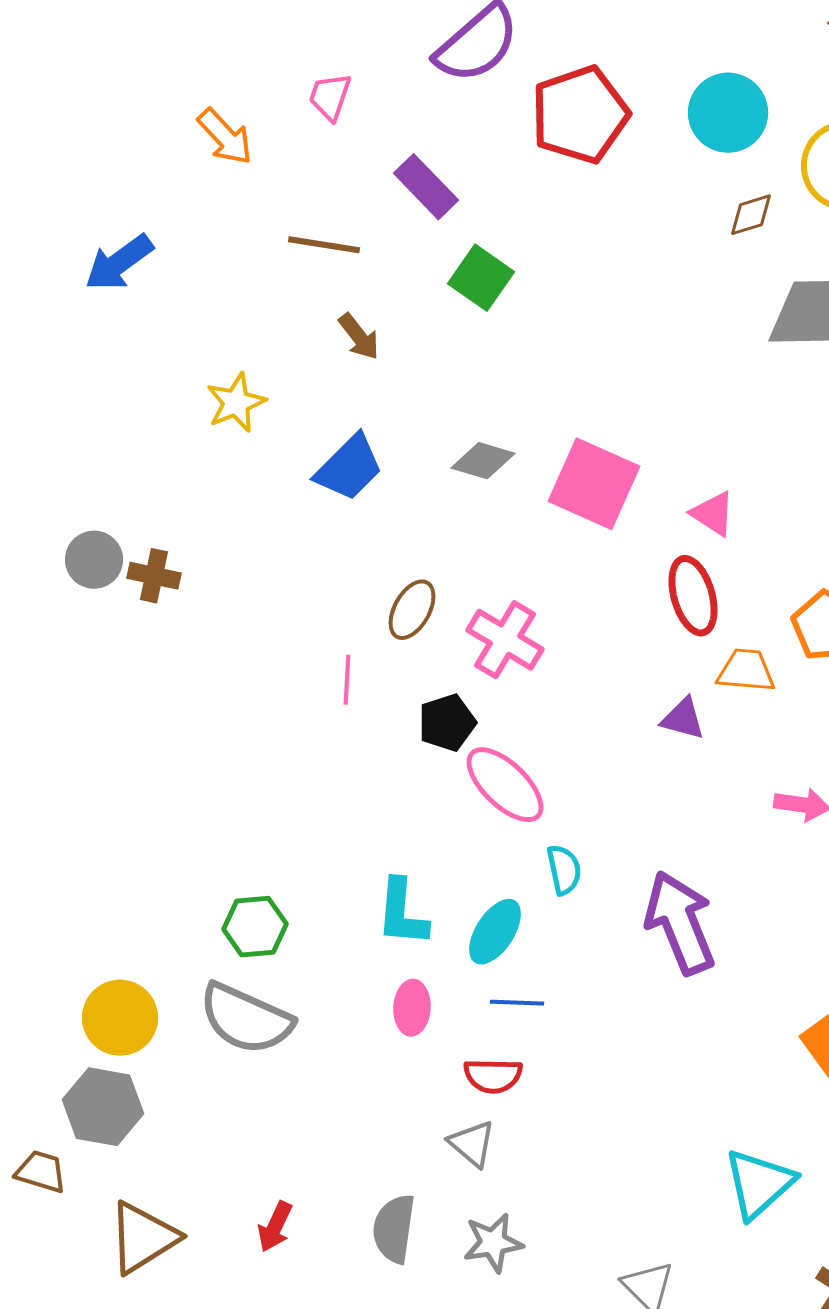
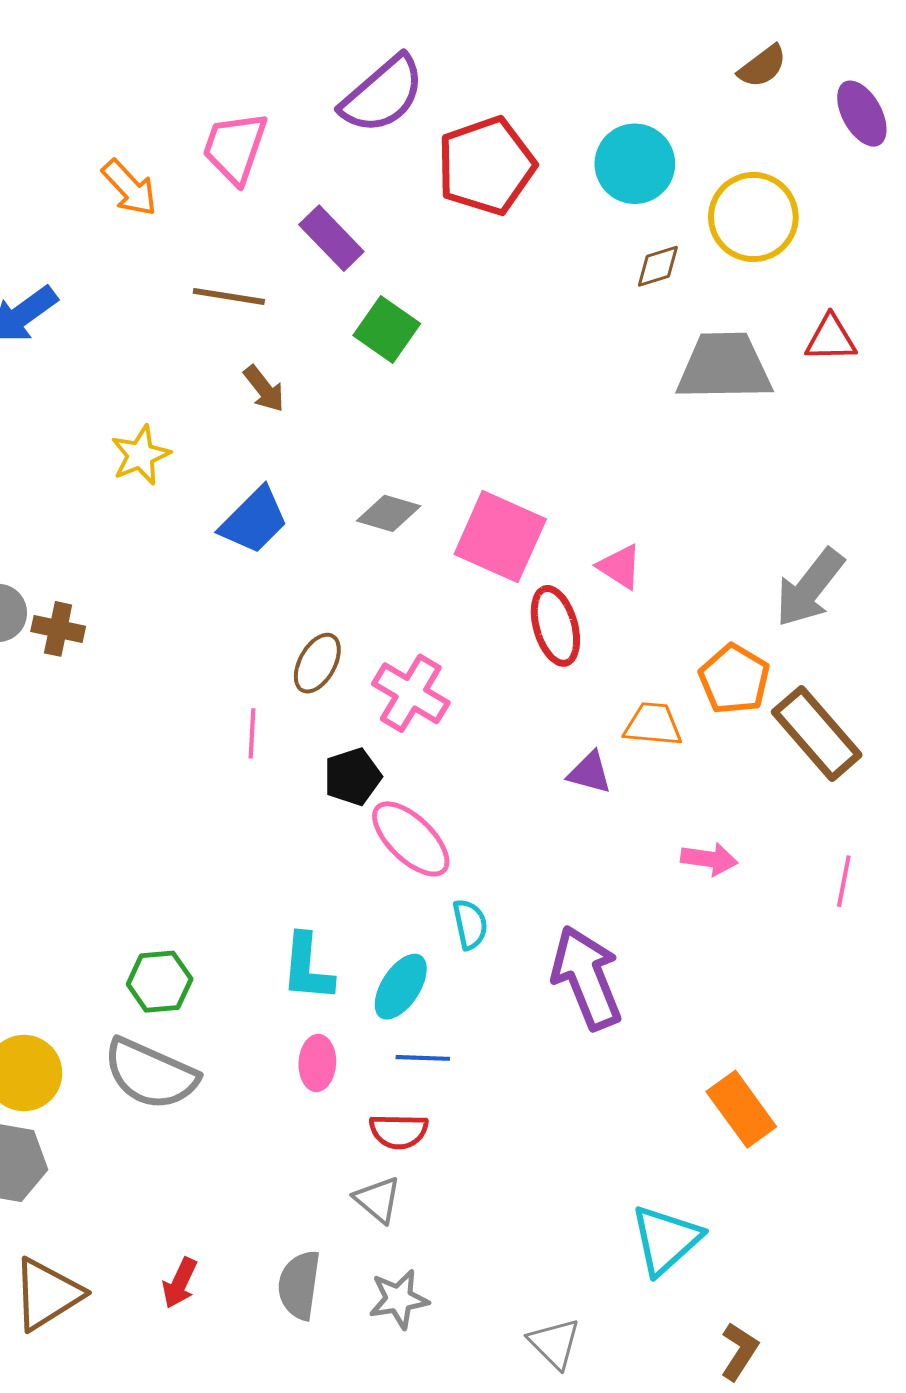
pink trapezoid: (330, 97) -> (235, 148), size x1.5
red ellipse: (693, 596) -> (555, 626), moved

